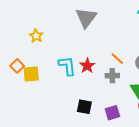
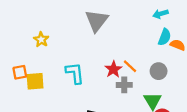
orange square: (17, 66) -> (20, 72), turned 32
red star: (87, 66) -> (113, 69), moved

